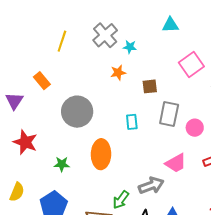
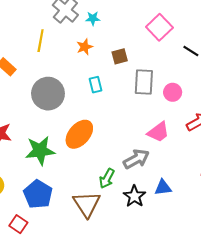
yellow line: (62, 41) -> (41, 41), moved
cyan rectangle: (132, 122) -> (96, 85), moved
orange ellipse: (101, 154) -> (79, 134), turned 48
green star: (62, 164) -> (40, 151), size x1.8

